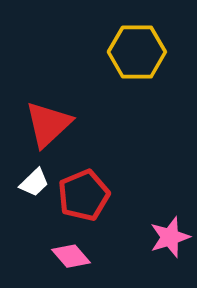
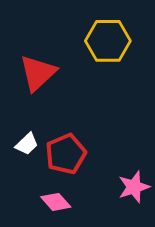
red triangle: (48, 124) -> (38, 73), moved

